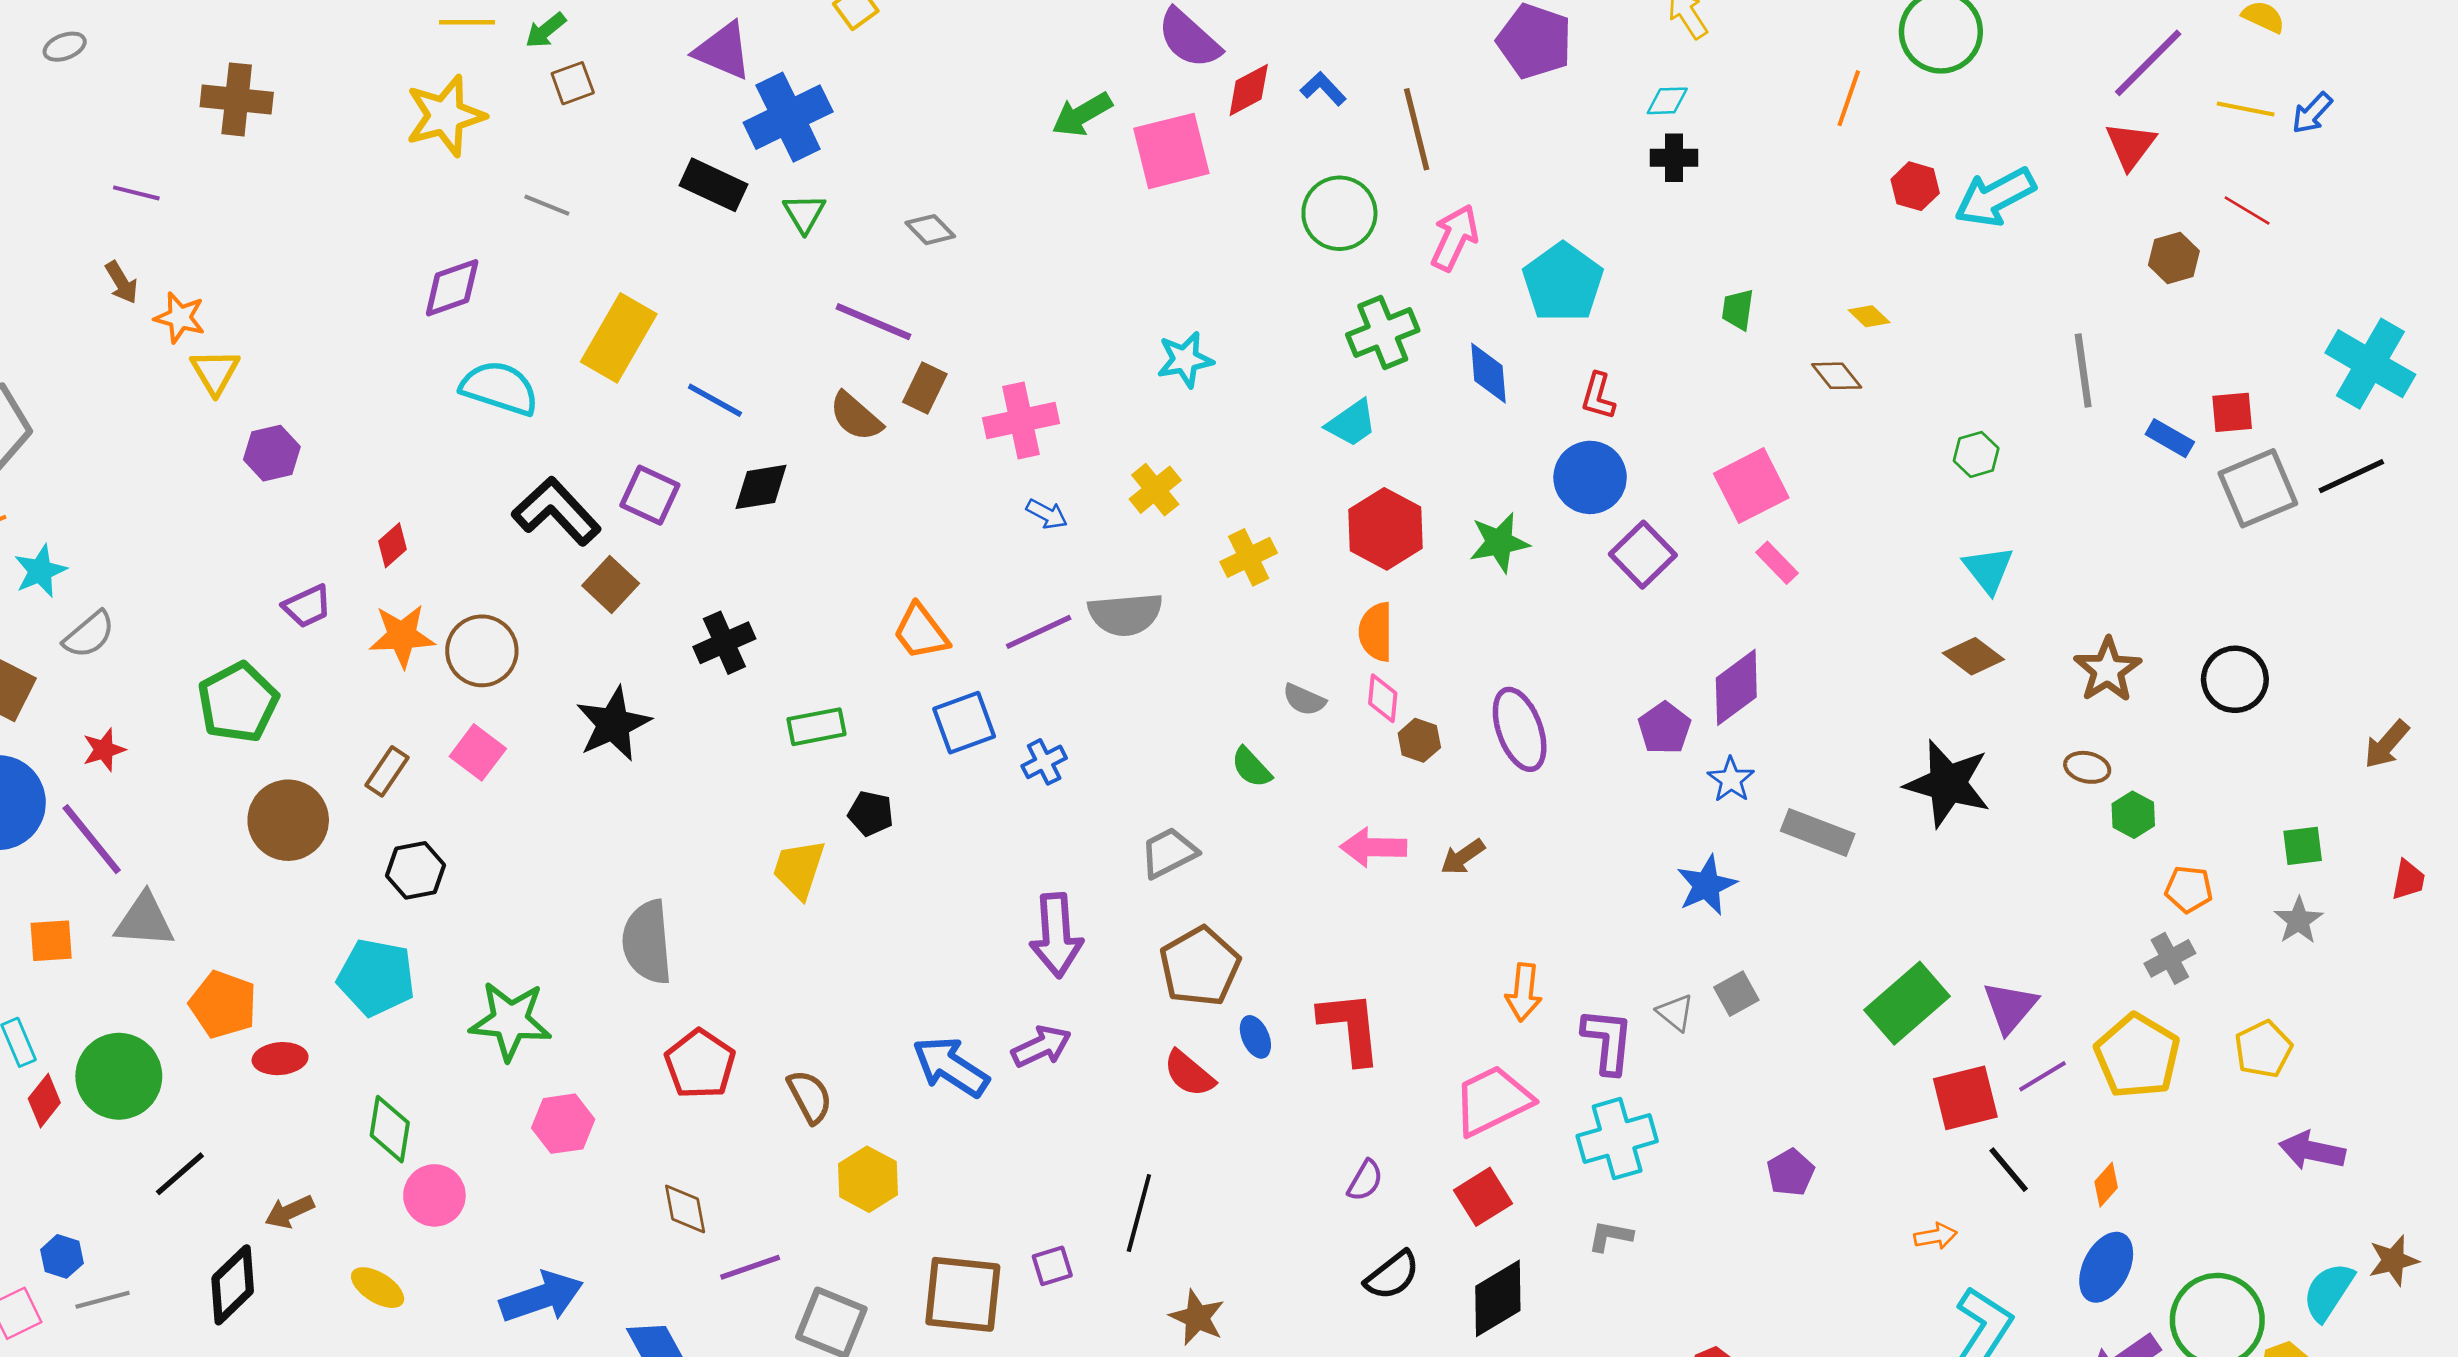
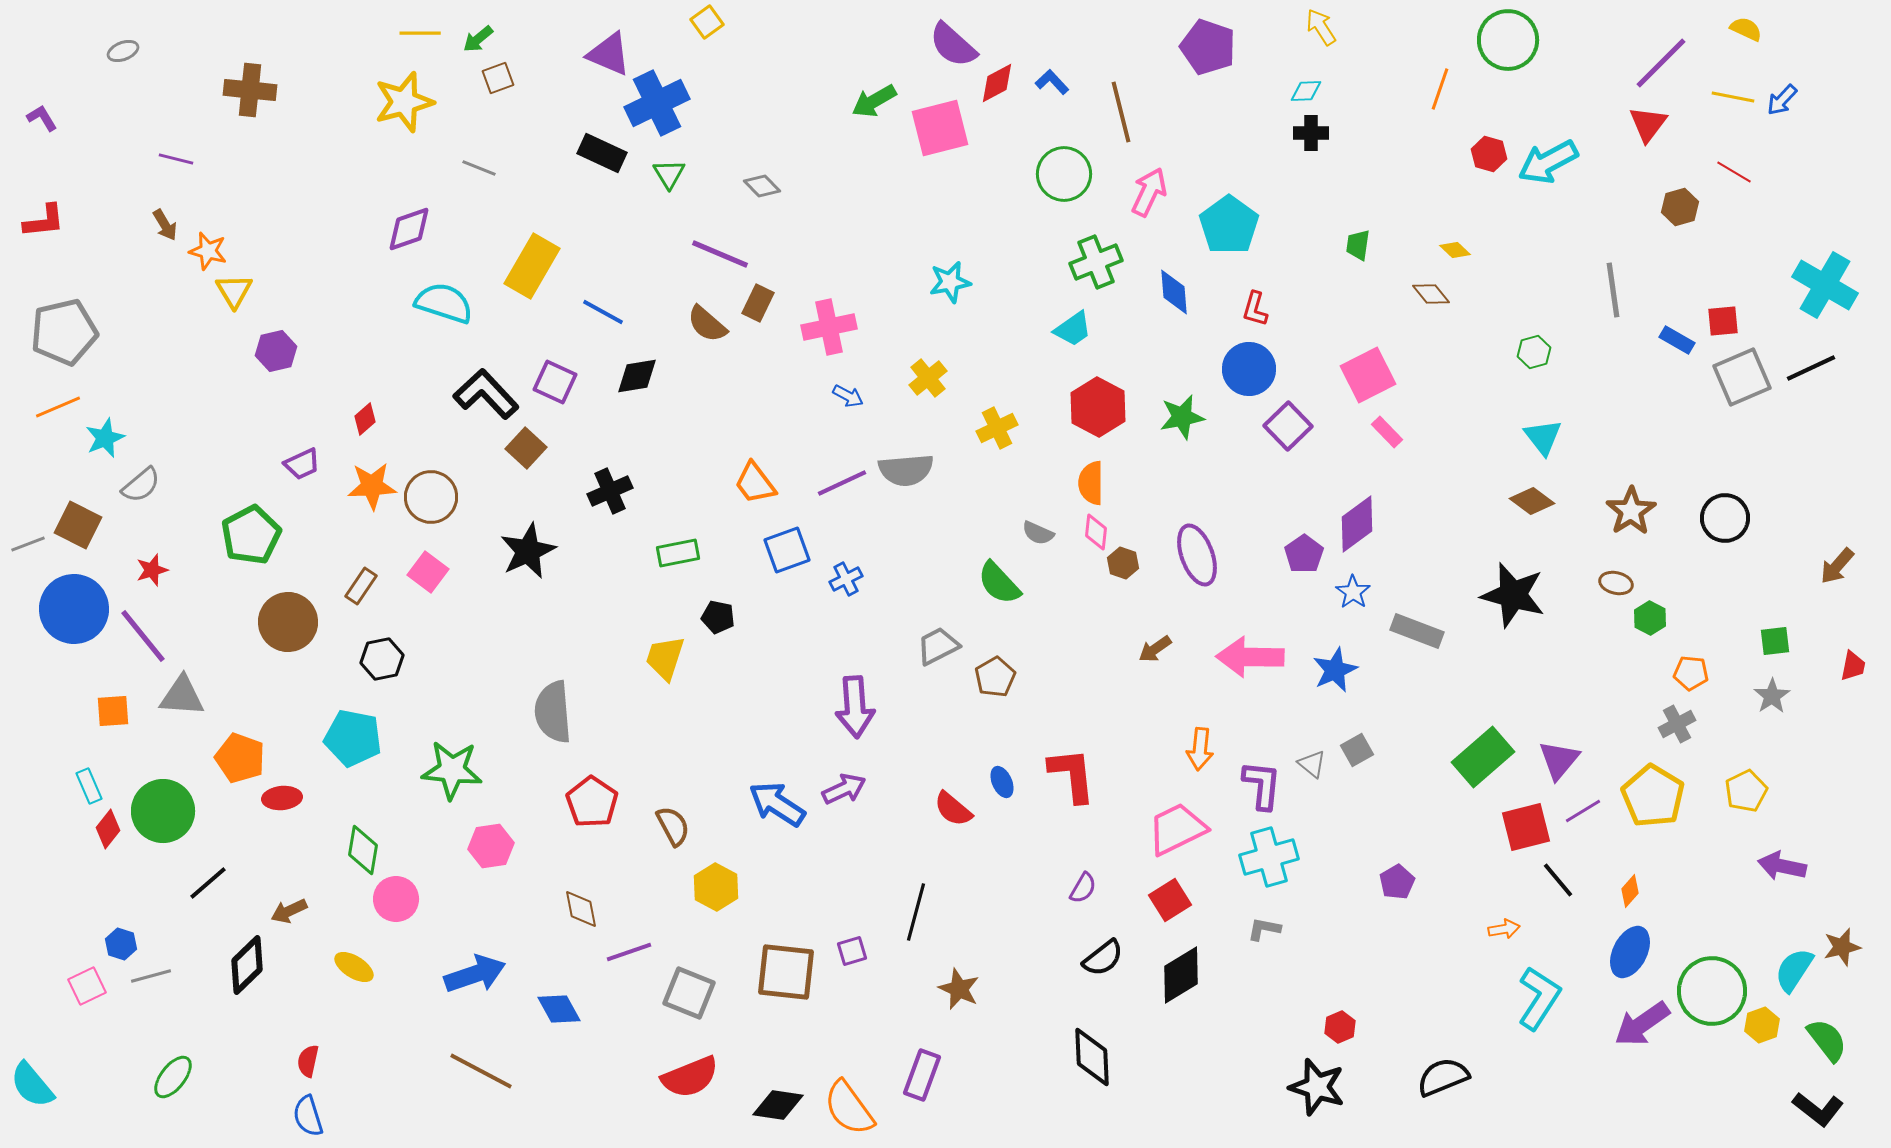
green semicircle: (1251, 767) -> (999, 583), size x1.4
pink arrow: (1373, 847) -> (1250, 657), moved, size x1.4
brown pentagon: (1200, 966) -> (995, 677), moved, size x0.7

